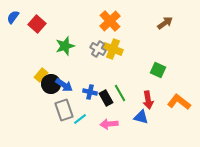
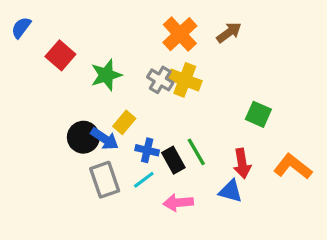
brown arrow: (165, 23) -> (229, 32), moved
red square: (37, 24) -> (60, 55), moved
yellow rectangle: (41, 75) -> (124, 122), moved
cyan line: (80, 119) -> (144, 180), moved

